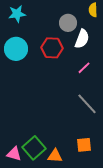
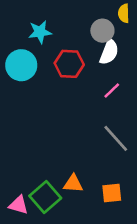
cyan star: (17, 14) -> (40, 32), moved
gray circle: (68, 23) -> (102, 31), moved
orange triangle: (55, 156) -> (73, 184), moved

